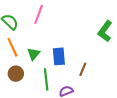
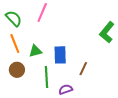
green triangle: (34, 54) -> (35, 51), turned 32

